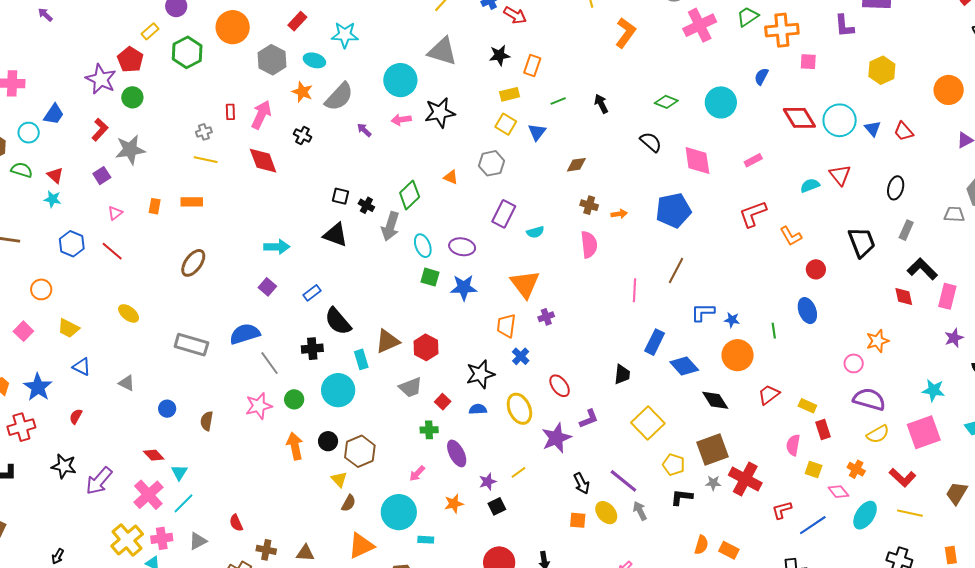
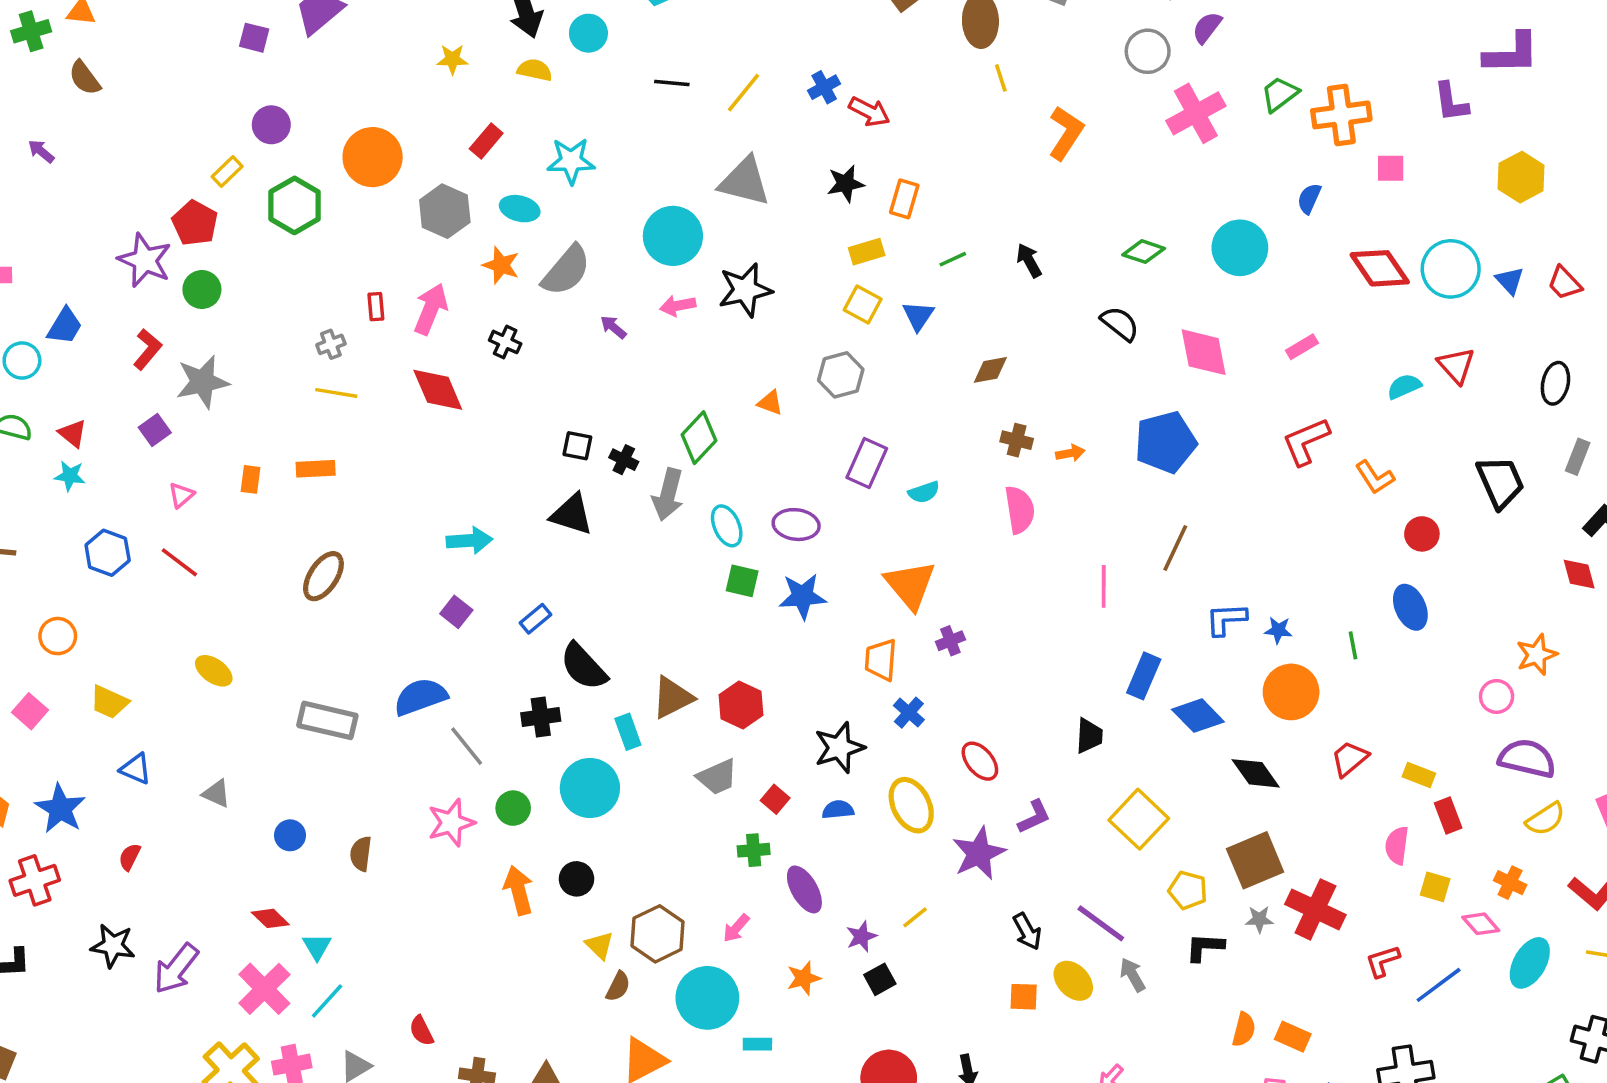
brown hexagon: (360, 451) -> (658, 934), moved

